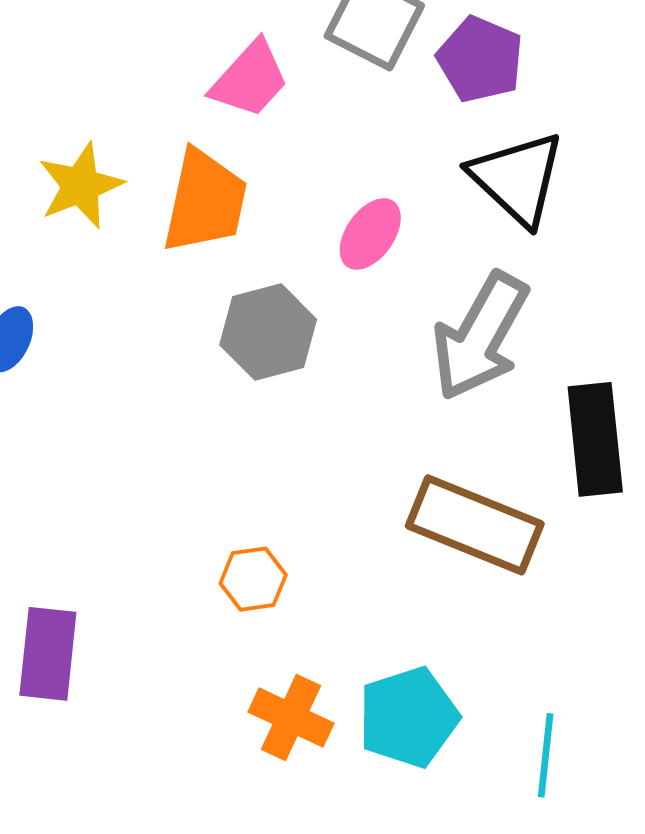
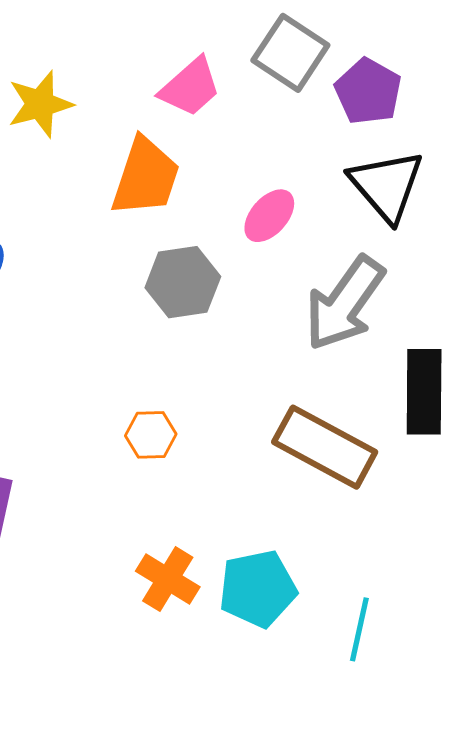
yellow star: (81, 186) -> (40, 104), moved
orange hexagon: (253, 579) -> (151, 435), moved

